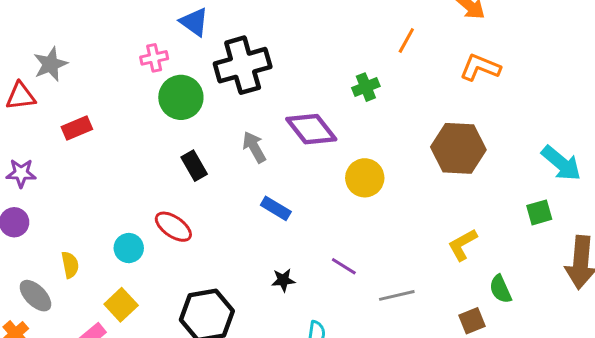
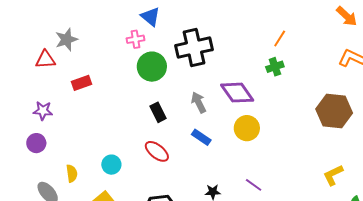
blue triangle: (194, 22) -> (150, 17), moved
orange line: (406, 40) -> (280, 38), moved
yellow circle: (365, 178) -> (247, 128), moved
blue rectangle: (276, 208) -> (201, 137), moved
red ellipse: (173, 227) -> (157, 151), moved

